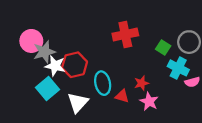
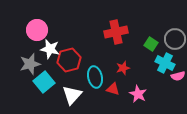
pink circle: (31, 41) -> (37, 30), moved
gray star: (44, 52) -> (30, 64), moved
white star: (55, 66) -> (50, 49), moved
red star: (142, 83) -> (123, 68), moved

